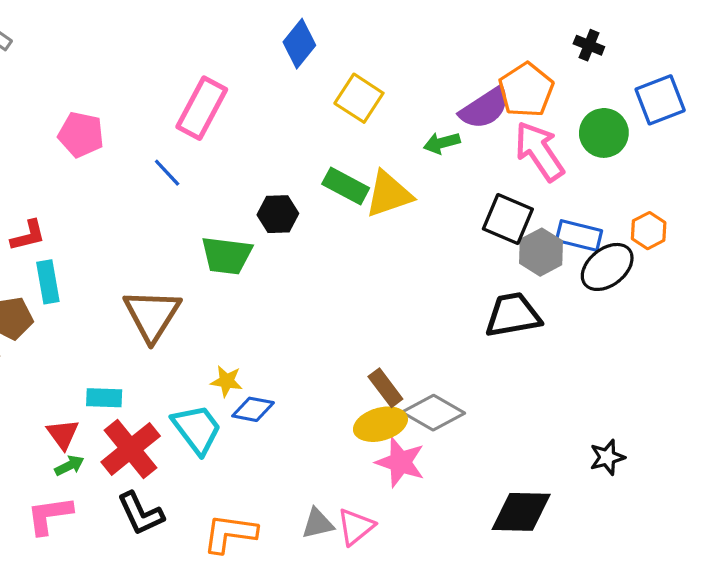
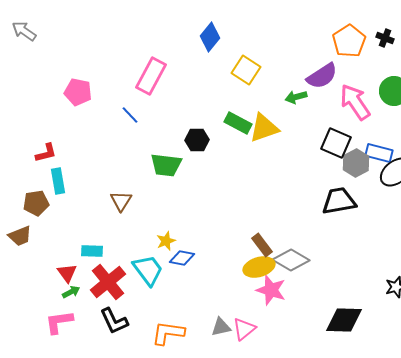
orange pentagon: (526, 90) -> (349, 41), moved
brown triangle: (152, 315) -> (121, 201), size x0.6
yellow star: (227, 381) -> (166, 241), turned -30

